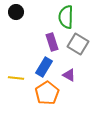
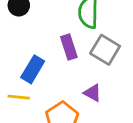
blue rectangle: (44, 67) -> (33, 69), moved

